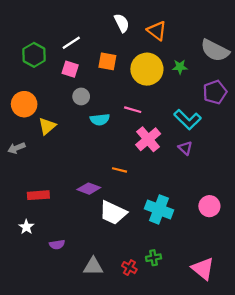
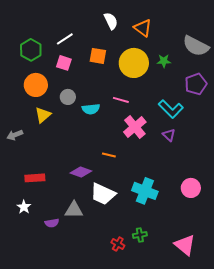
gray circle: (81, 96) -> (68, 97), moved
orange circle: (24, 104) -> (36, 85), moved
gray triangle: (93, 266) -> (74, 210), moved

